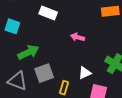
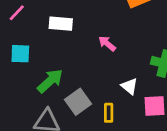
pink arrow: (78, 37) -> (107, 44), turned 40
white triangle: (85, 73) -> (129, 86), turned -40

